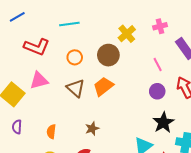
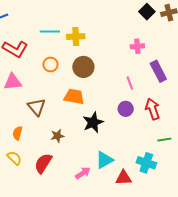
yellow cross: (127, 34) -> (76, 37), moved, turned 30
orange trapezoid: (103, 86) -> (74, 97), turned 40
brown triangle: (76, 88) -> (37, 107), moved
black star: (163, 122) -> (93, 122), moved

